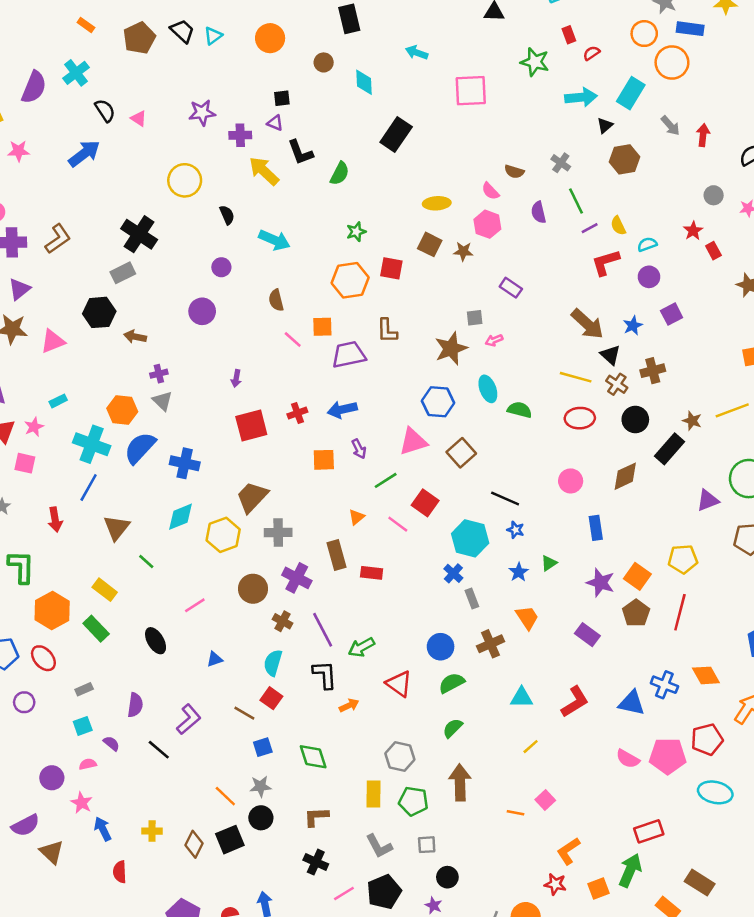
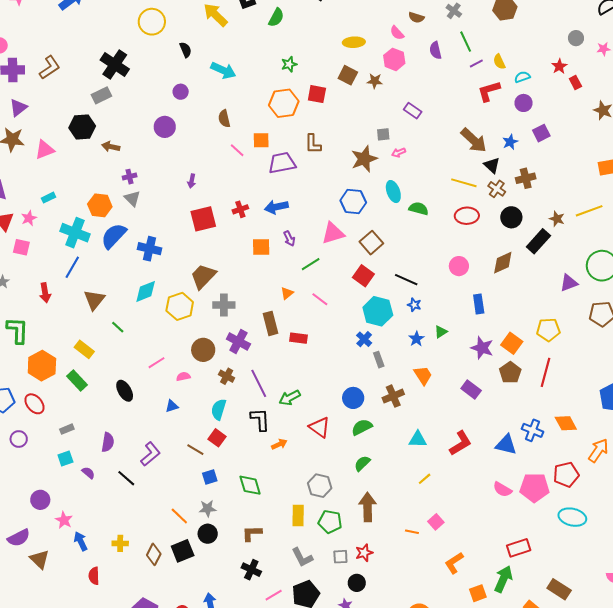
red square: (425, 503) -> (363, 276), moved
pink semicircle: (88, 764) -> (183, 376), moved
red star: (555, 884) -> (364, 553), moved, turned -30

